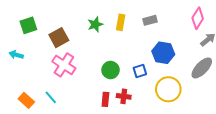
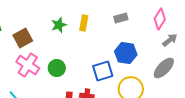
gray rectangle: (150, 20) -> (121, 18), moved
green circle: (111, 70) -> (57, 68), moved
blue square: (140, 71) -> (103, 71), size x1.5

